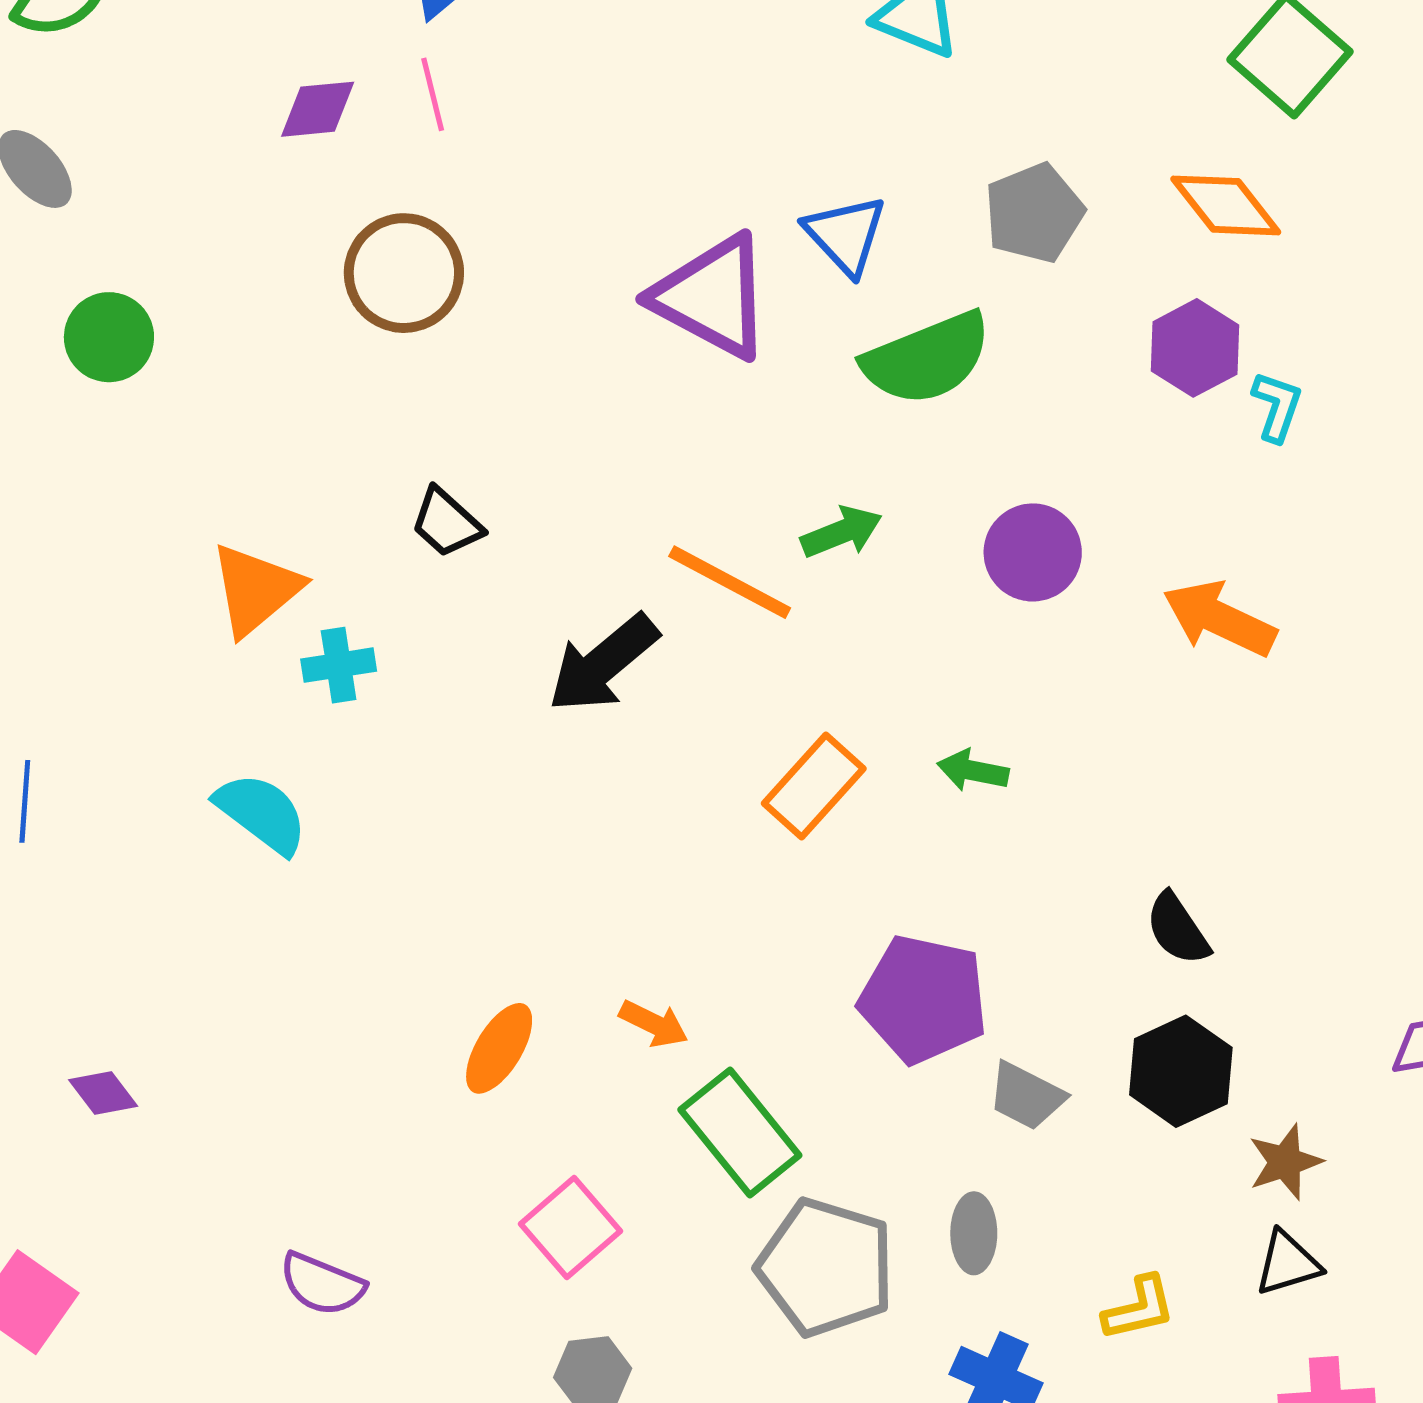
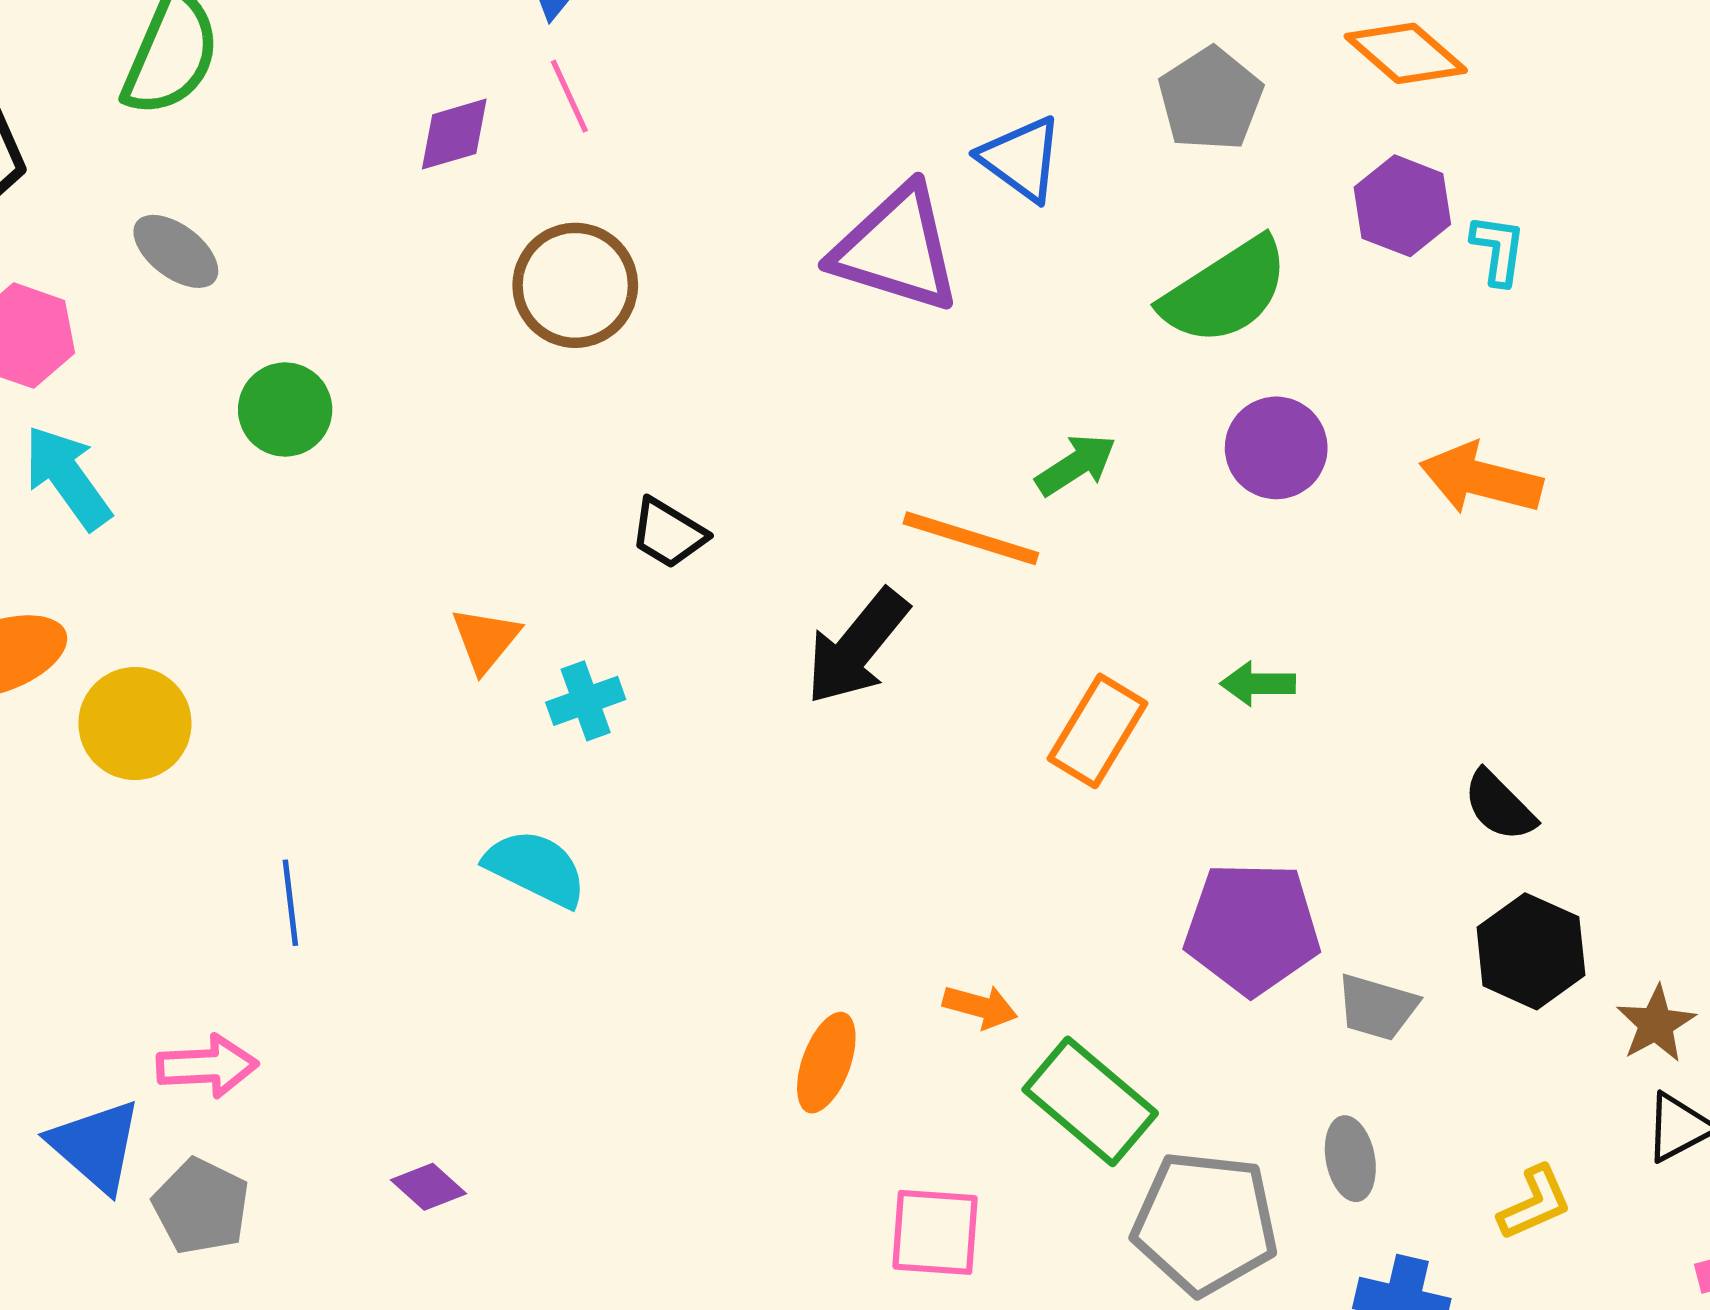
green semicircle: (927, 358) -> (1225, 291), moved
orange triangle: (256, 589) -> (486, 640), size x0.7
pink square: (571, 1227) -> (935, 1232), turned -34

